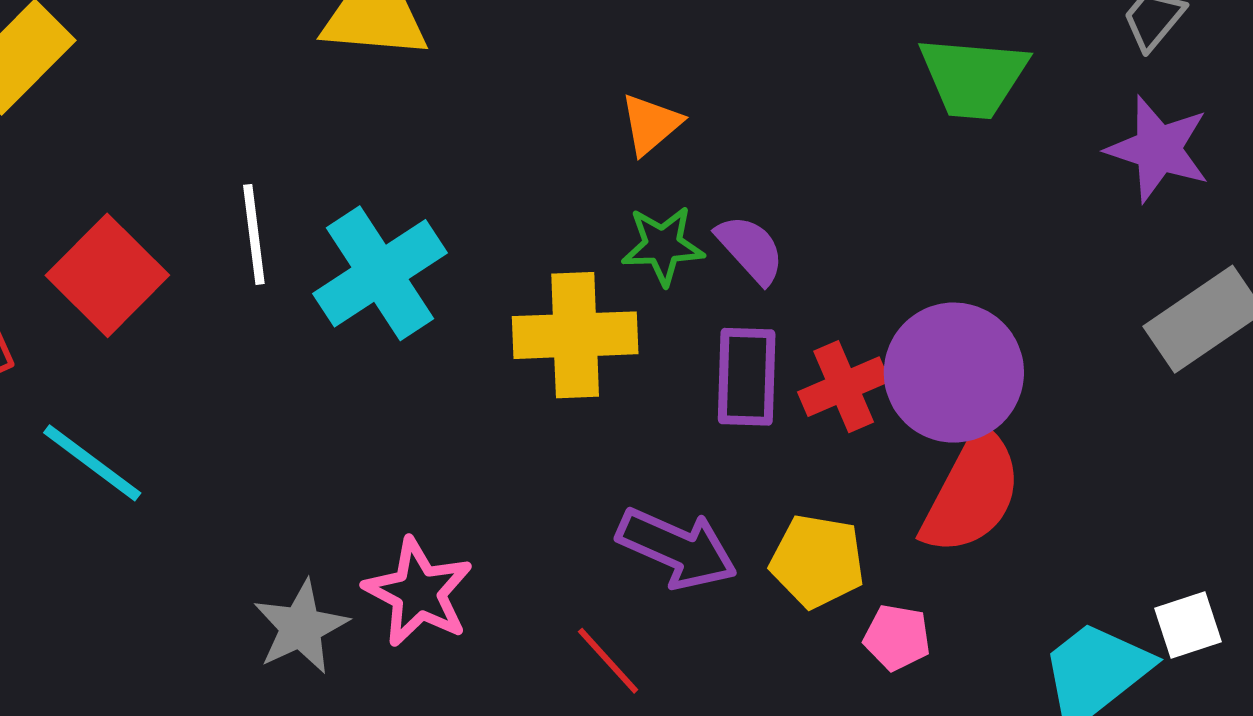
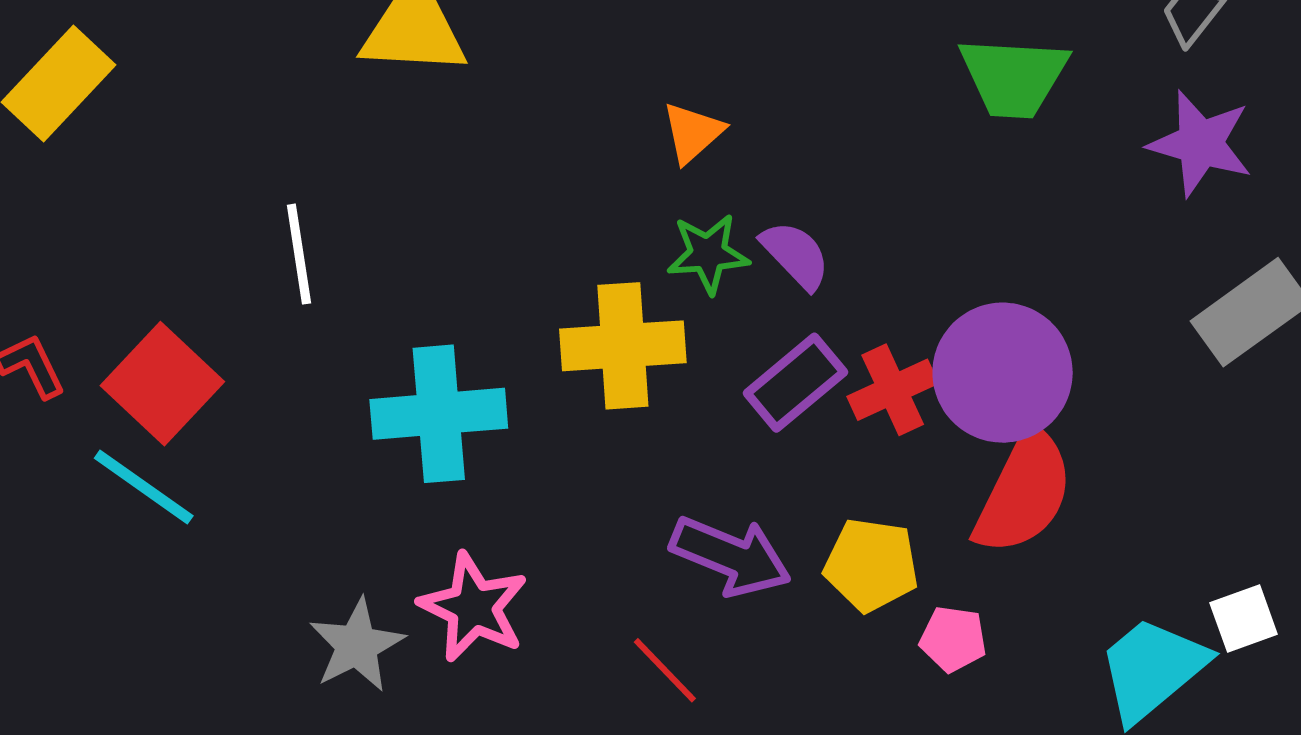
cyan cross: (380, 273) -> (439, 414), moved, turned 30
red square: (107, 275) -> (162, 384), moved
purple rectangle: (747, 377) -> (795, 383), turned 50

